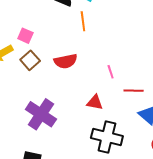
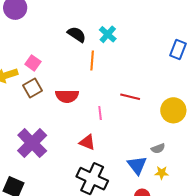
pink line: (111, 72) -> (100, 113), moved
red line: (134, 91) -> (130, 97), moved

